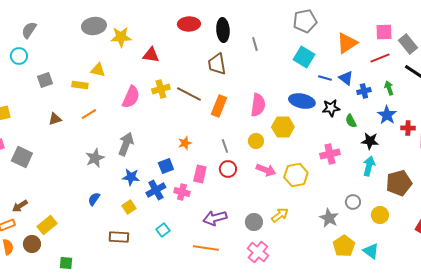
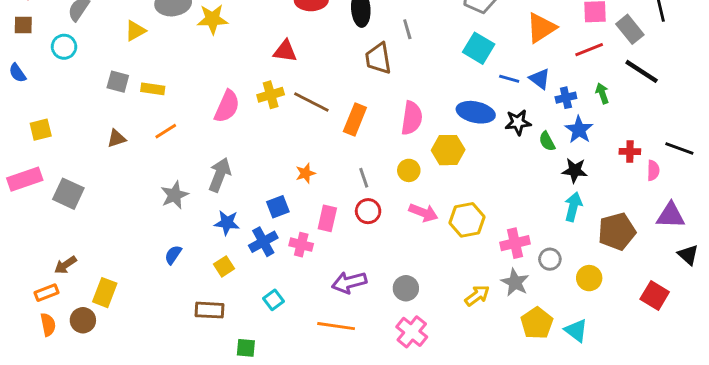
red triangle: (151, 55) -> (285, 51), moved
brown trapezoid: (217, 64) -> (378, 58), moved
yellow triangle: (98, 70) -> (135, 31), moved, turned -42
gray square: (45, 80) -> (118, 82), moved, turned 35
blue star: (387, 115) -> (579, 130), moved
pink cross: (330, 154) -> (515, 243), moved
yellow arrow: (280, 215) -> (477, 296), moved
yellow rectangle: (47, 225) -> (105, 293), turned -30
green square: (66, 263) -> (246, 348), moved

